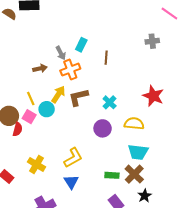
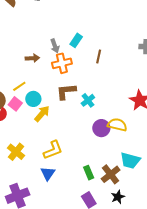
yellow arrow: (58, 94) -> (42, 114), moved
yellow line: (31, 98) -> (19, 86), turned 72
cyan cross: (110, 102) -> (88, 100), moved
purple circle: (103, 128) -> (101, 128), moved
cyan trapezoid: (138, 152) -> (130, 161), moved
green rectangle: (112, 175) -> (89, 173), turned 56

